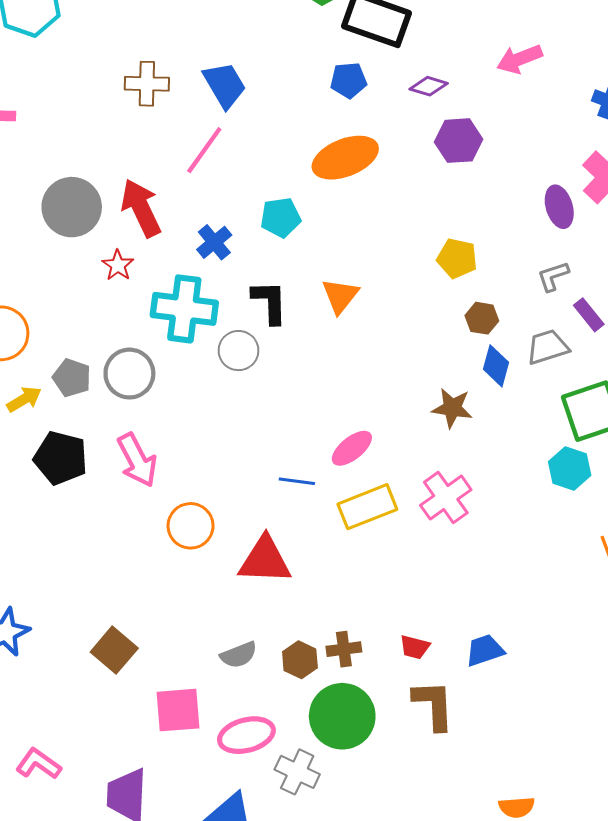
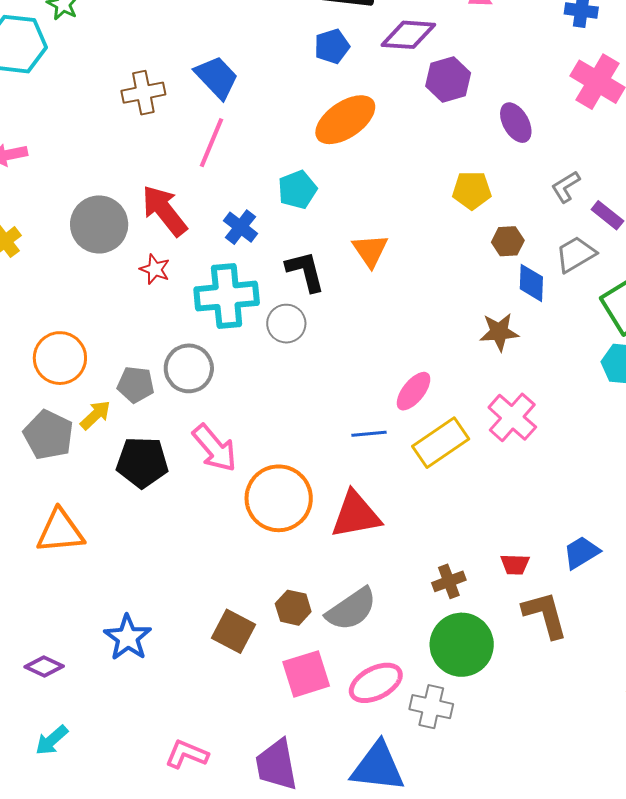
purple diamond: (429, 86) -> (408, 35), size x1.5
purple ellipse: (559, 207) -> (516, 123), moved
orange circle: (191, 526) -> (279, 498), size x1.5
gray semicircle: (239, 655) -> (351, 609), size x1.5
brown hexagon: (300, 660) -> (293, 608), moved

